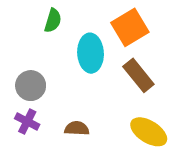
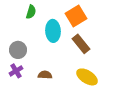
purple cross: (27, 122) -> (16, 71), turned 32

